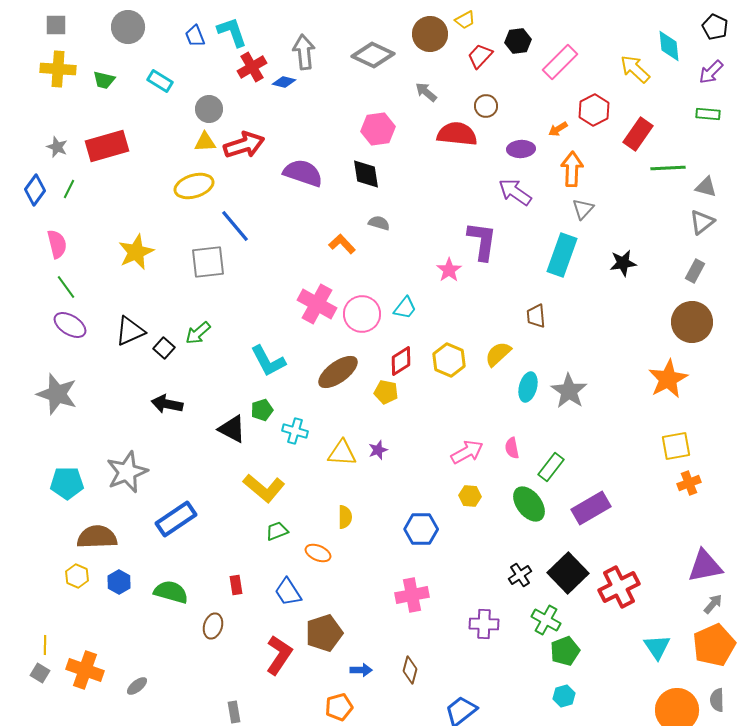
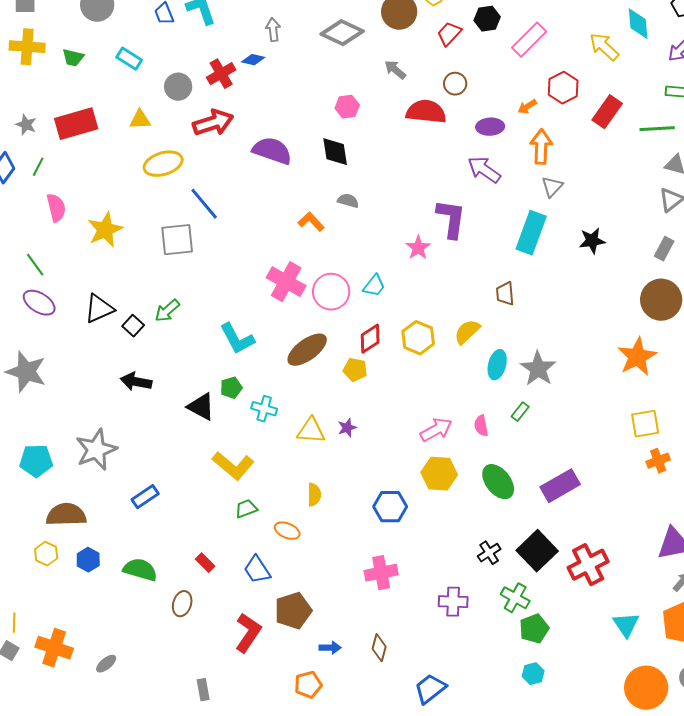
gray arrow: (304, 52) -> (273, 30), size x0.7
red cross: (252, 67) -> (221, 74), moved
pink hexagon: (378, 129) -> (347, 107), size x0.7
yellow triangle: (205, 142) -> (140, 120), moved
green line: (668, 168) -> (657, 129), moved
pink semicircle: (57, 244) -> (56, 208), moved
green rectangle: (551, 467) -> (520, 412), moved, size x0.7
yellow hexagon: (470, 496) -> (439, 474), size x1.6
blue rectangle: (176, 519) -> (145, 497), size x0.7
red rectangle: (236, 585) -> (205, 563), turned -36

